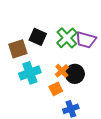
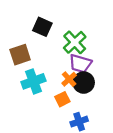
black square: (38, 37) -> (42, 27), moved
purple trapezoid: (86, 40) -> (80, 64), moved

